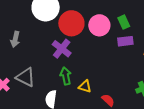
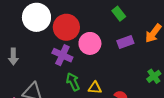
pink circle: (99, 25) -> (90, 43), moved
purple rectangle: (125, 41) -> (125, 42), moved

